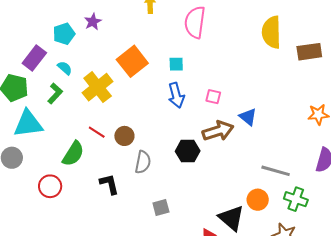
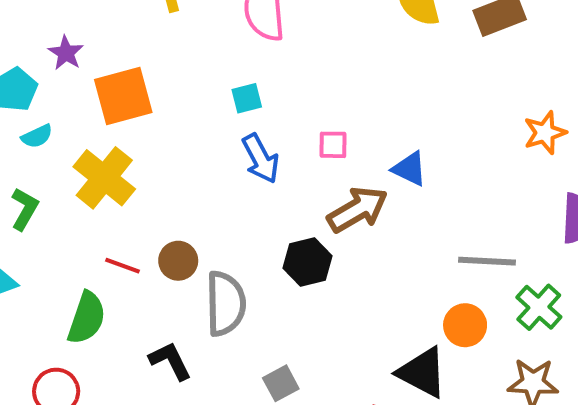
orange square: (132, 61) -> (123, 96), moved, turned 36
cyan semicircle: (65, 68) -> (37, 136), moved, turned 126
gray semicircle: (143, 162) -> (225, 303), size x1.4
green cross: (296, 199) -> (539, 307), turned 35

